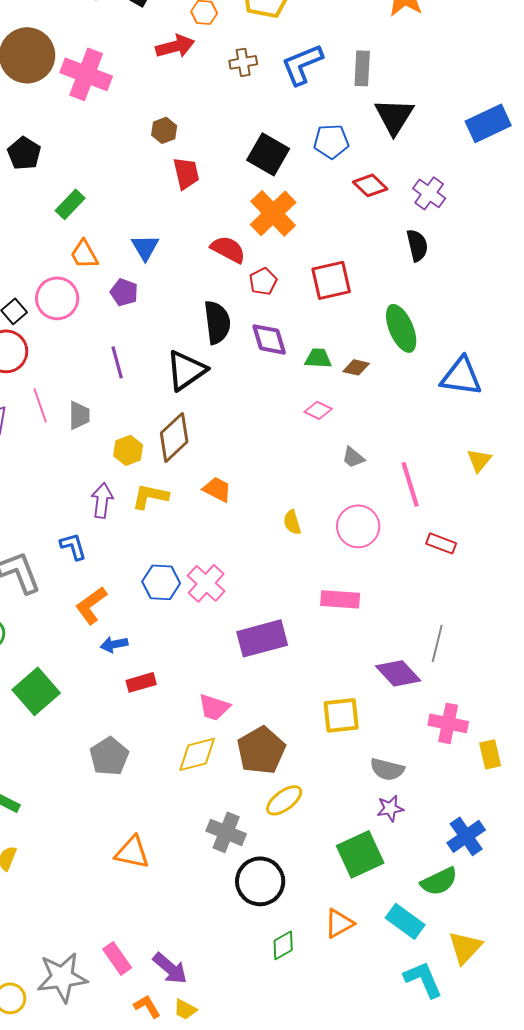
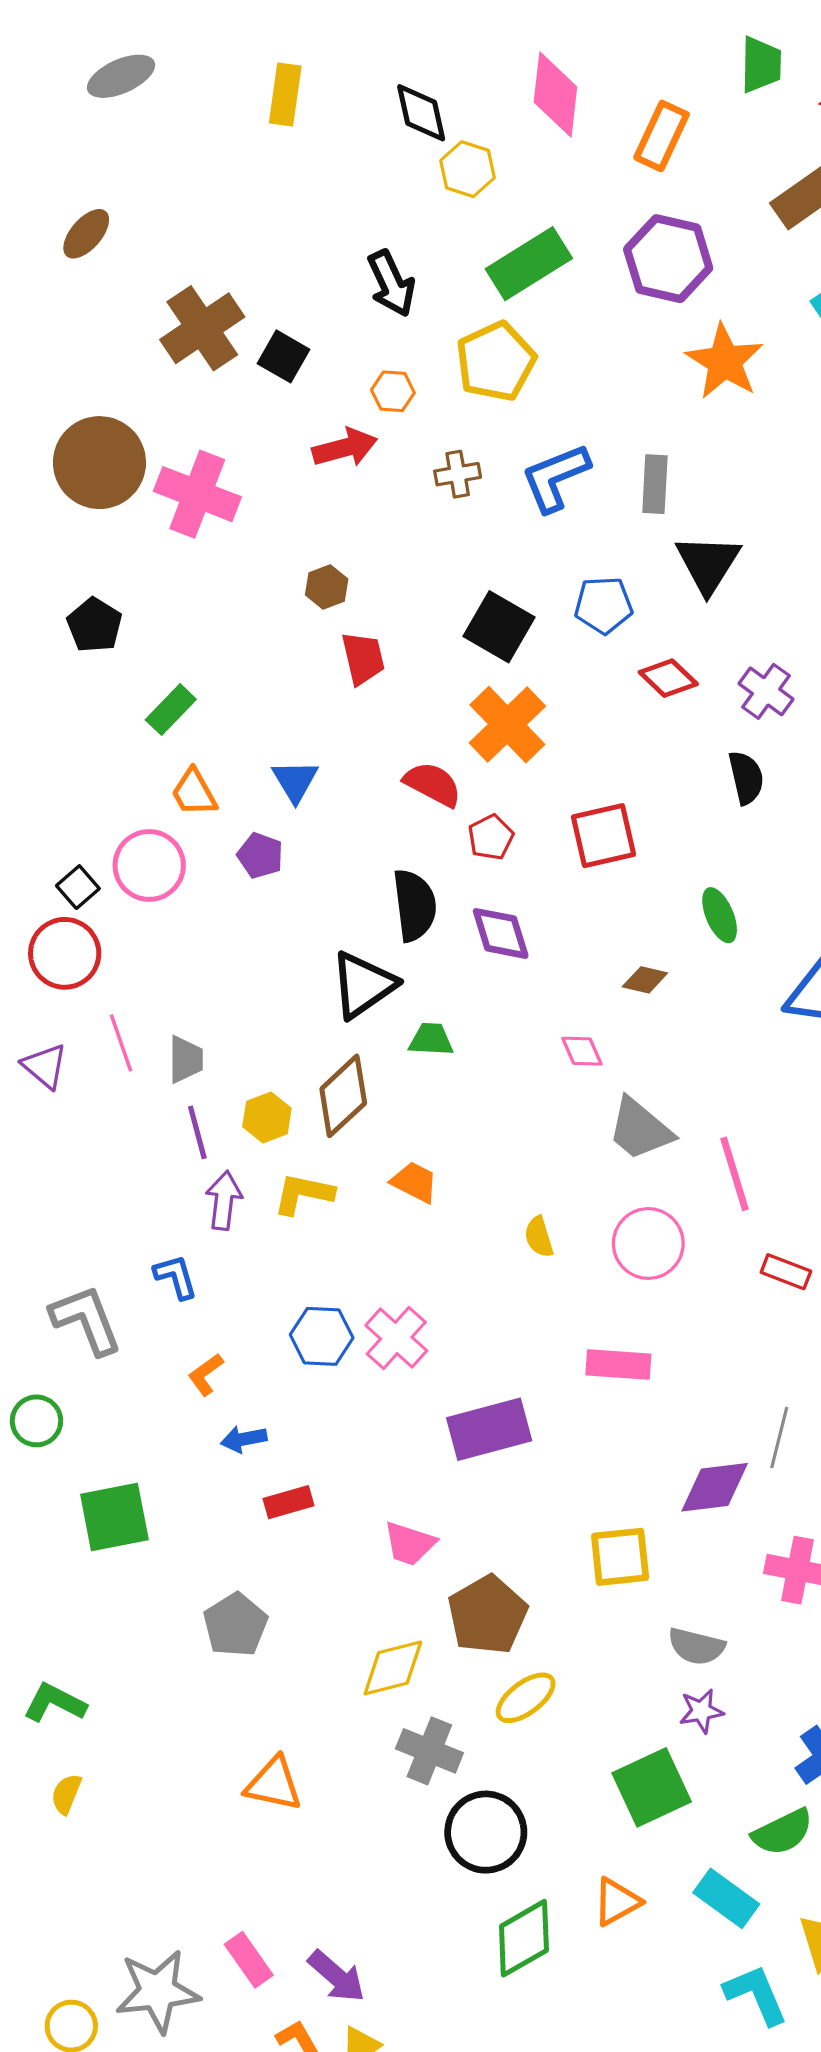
green ellipse: (401, 328) -> (720, 915), size x0.7
green trapezoid: (318, 358) -> (431, 1040), moved
purple line: (117, 362) -> (197, 1132), moved
pink diamond: (318, 410) -> (582, 1051), turned 40
gray trapezoid: (353, 457) -> (640, 1129), size x1.8
orange L-shape: (91, 605) -> (206, 1374), size x0.7
purple diamond: (398, 673) -> (715, 1487), turned -54
green square: (36, 691) -> (114, 1517), turned 30
yellow diamond: (197, 754) -> (393, 1668), moved
green diamond: (283, 945) -> (524, 1938), size x1.6

